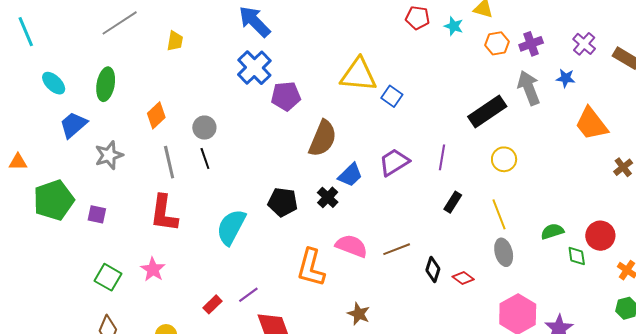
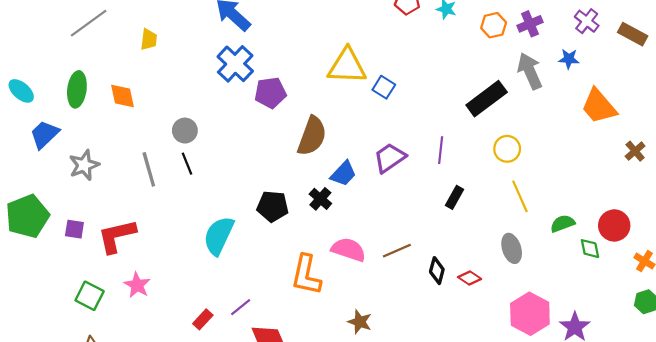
orange diamond: (156, 115) -> (122, 96), moved, turned -56
red L-shape: (164, 213) -> (117, 236), moved, turned 72
yellow line: (499, 214) -> (520, 196), moved

